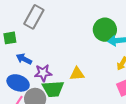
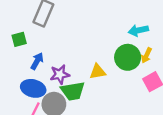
green circle: (105, 30) -> (128, 57), moved
blue arrow: (24, 59) -> (37, 61), turned 98

